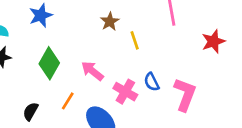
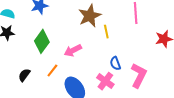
brown star: (110, 21) -> (90, 16), size x1.6
pink arrow: (92, 71) -> (73, 50), turned -72
pink cross: (125, 92) -> (105, 81), moved

